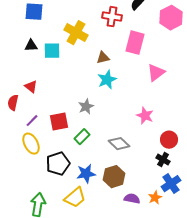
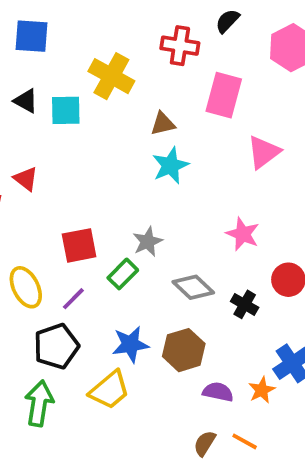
black triangle: (31, 46) -> (26, 101), turned 32
gray star: (86, 107) -> (148, 242), moved
purple line: (32, 121) -> (73, 299), moved
black cross: (163, 160) -> (245, 304), moved
black pentagon: (58, 164) -> (56, 346), moved

